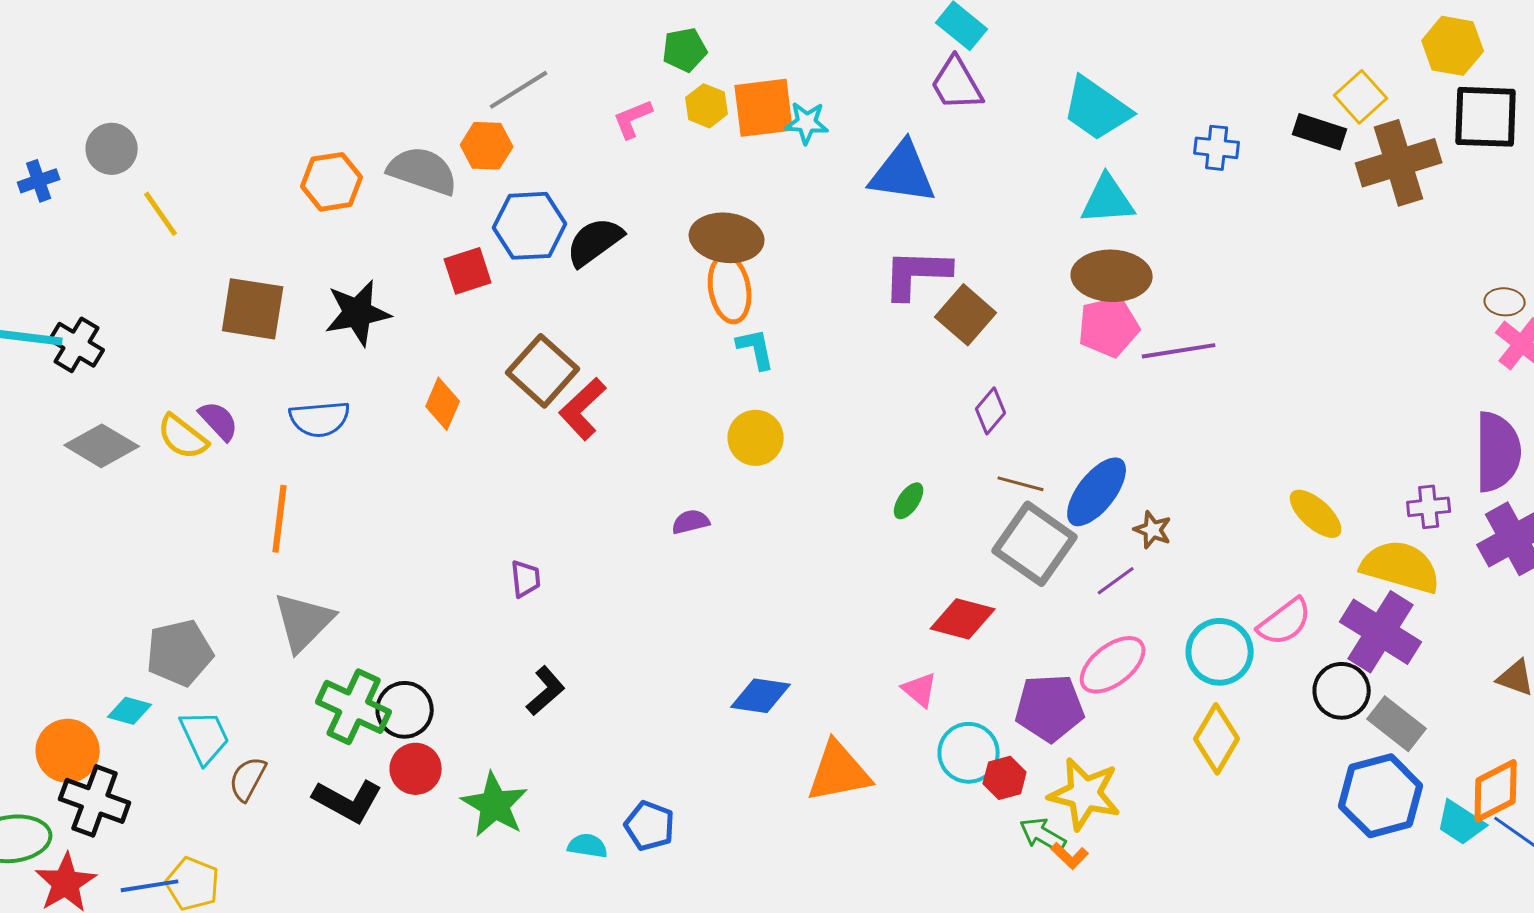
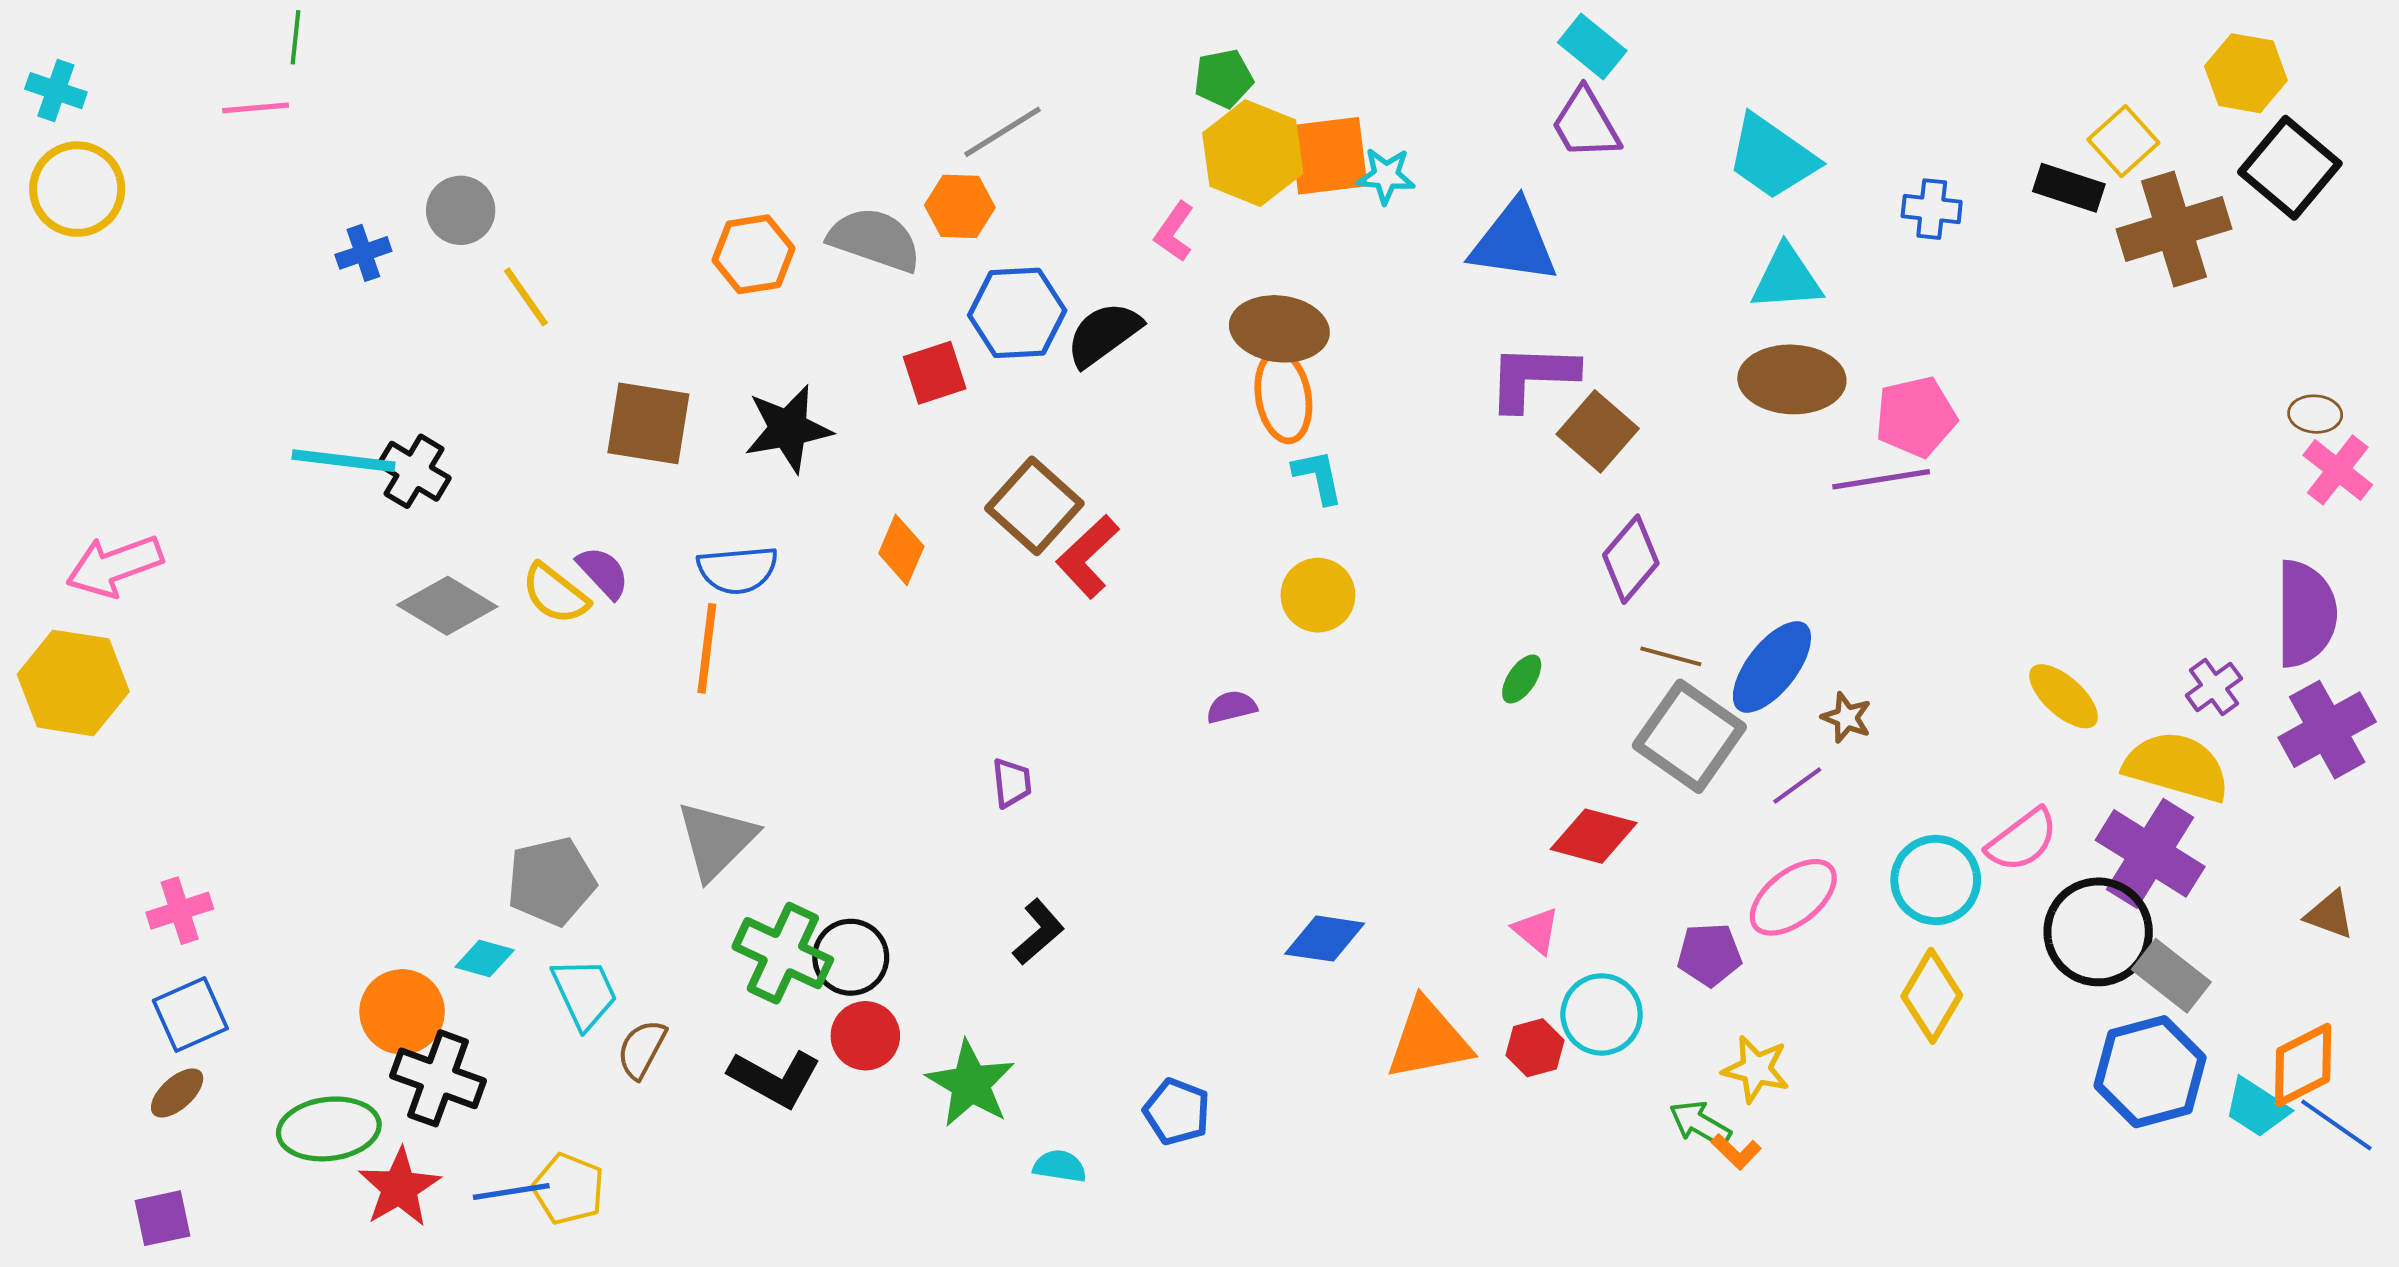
yellow hexagon: (707, 106) -> (1253, 153), size x1.8
black square: (1486, 117) -> (2290, 168), turned 38
pink L-shape: (633, 119) -> (1174, 232), moved, turned -33
pink pentagon: (1109, 327) -> (1916, 417), moved
purple diamond: (991, 411) -> (1631, 559), size x1.4
purple cross: (1429, 507) -> (2214, 687), turned -30
orange line: (280, 519) -> (707, 648), moved
black circle: (1342, 691) -> (2098, 932), size x1.4
purple pentagon: (1050, 708) -> (1709, 955), size x0.7
red hexagon: (1005, 778) -> (1535, 1048), moved
yellow star: (1085, 794) -> (1756, 1069), size x0.7
cyan semicircle: (588, 846) -> (1060, 1166), moved

